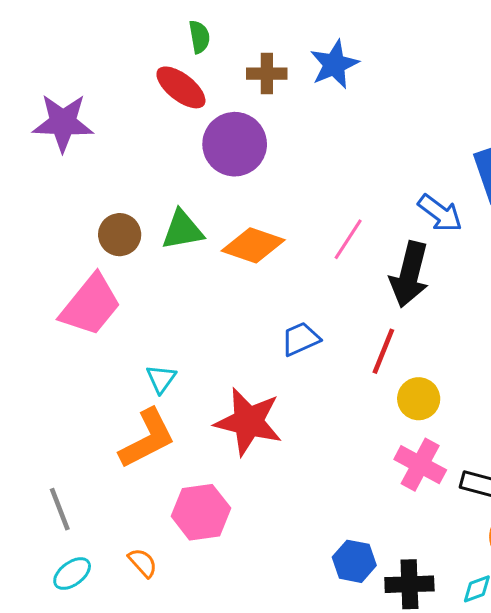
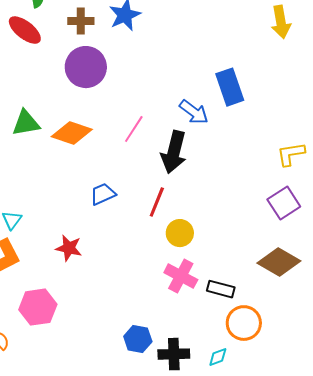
purple circle: (235, 144) -> (86, 67), moved
red star: (248, 422) -> (69, 248), size x0.6

